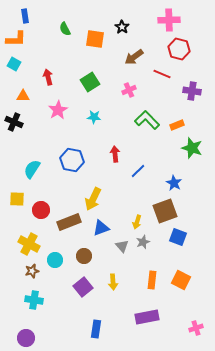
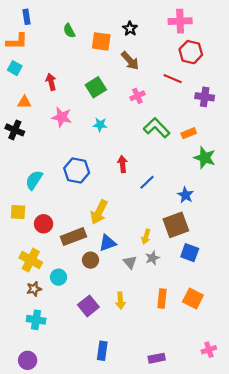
brown arrow: (134, 57) -> (130, 61), moved, turned -96
pink star: (58, 110) -> (62, 117), turned -30
brown circle: (84, 256) -> (90, 260), moved
purple rectangle: (147, 317) -> (157, 358), moved, size x0.7

